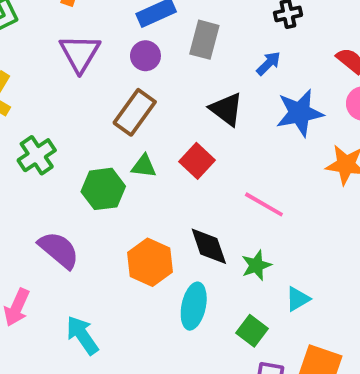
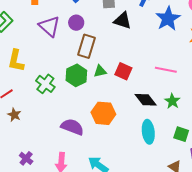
purple circle: (145, 56) -> (76, 23), moved
black triangle: (226, 109) -> (123, 21), moved
red square: (197, 161) -> (123, 71), moved
green hexagon: (103, 189) -> (76, 75), moved
orange hexagon: (150, 262) -> (103, 113), moved

